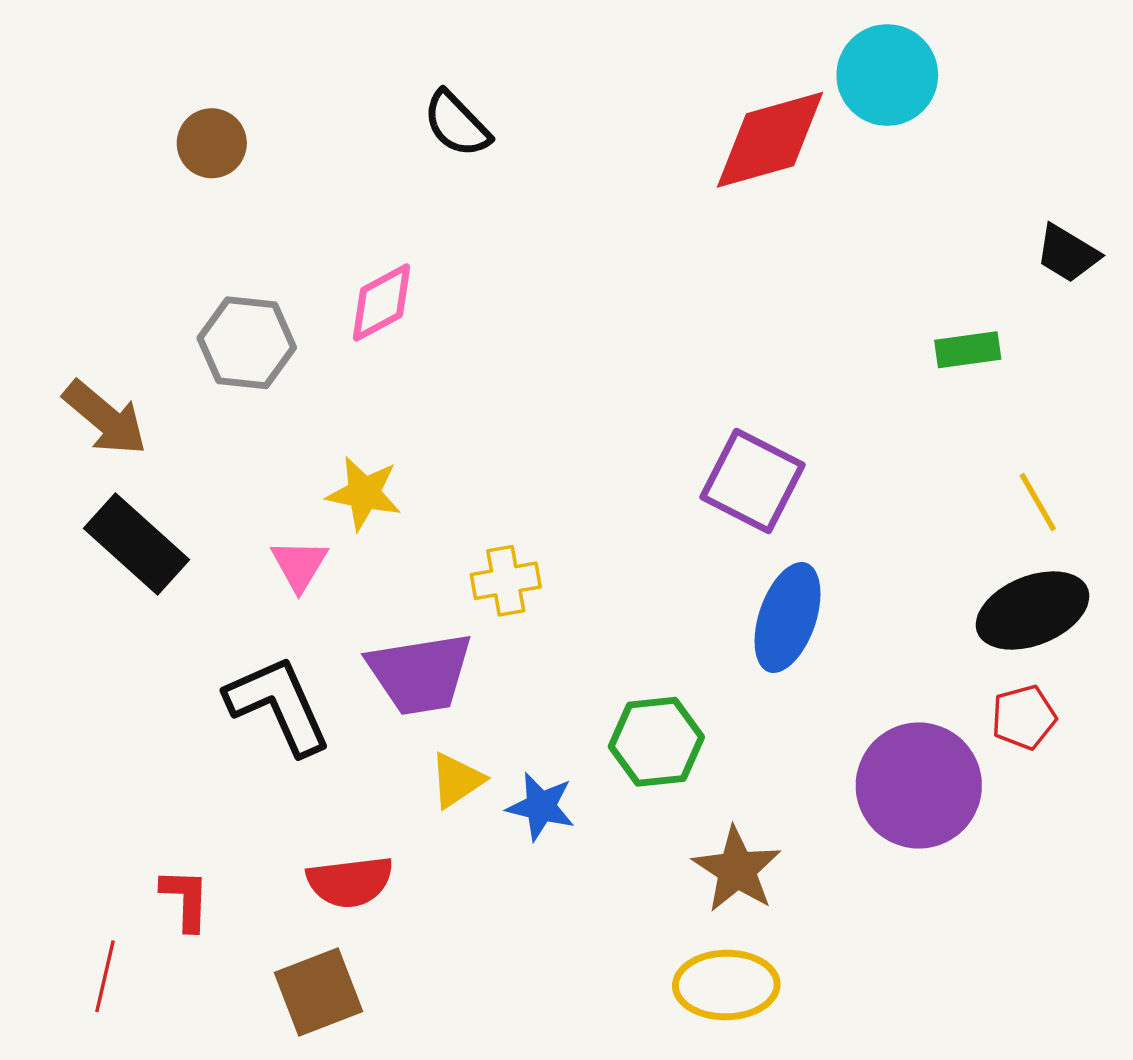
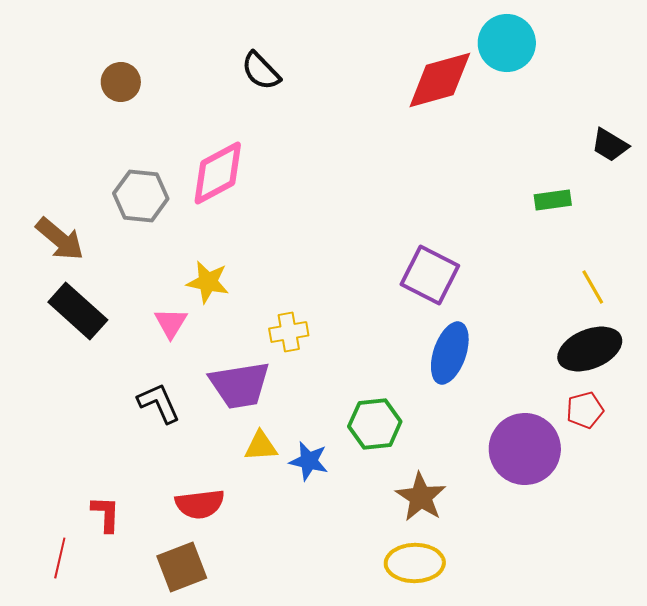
pink diamond: (382, 302) -> (218, 173), size x1.4
black L-shape: (278, 705) -> (159, 403), size x0.7
yellow triangle: (457, 780) -> (261, 446), turned 30

